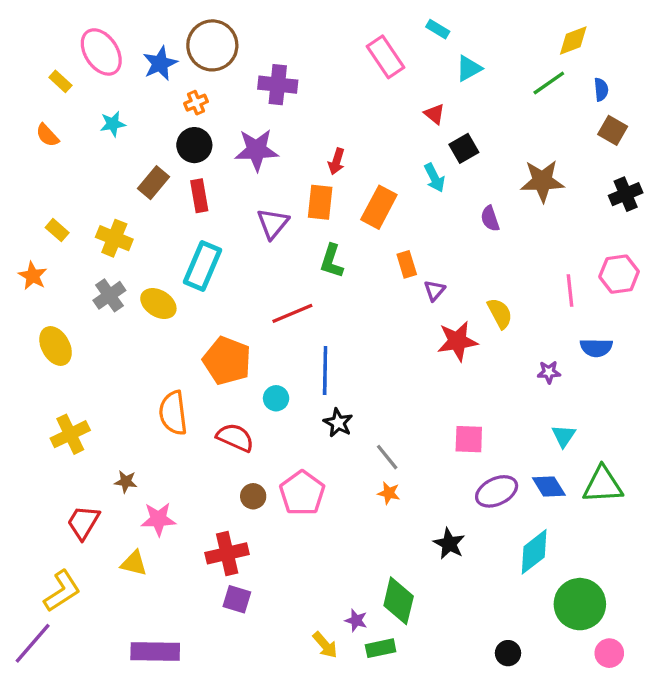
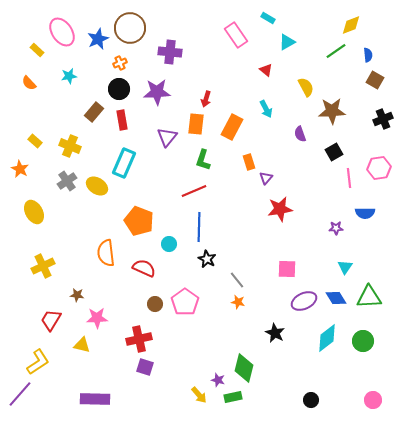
black square: (464, 148) -> (334, 152), moved
red line: (292, 313) -> (194, 191), moved
yellow semicircle: (500, 313) -> (306, 87), moved
green circle: (580, 604) -> (363, 341), moved, size x0.7

